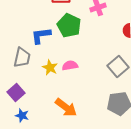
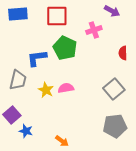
orange arrow: (66, 108) -> (62, 141), moved, size x0.6
blue star: (22, 116) -> (26, 131), moved

